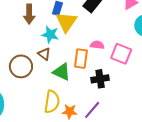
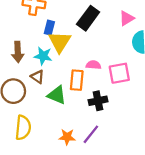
brown arrow: (29, 14) -> (18, 52), moved
pink square: (121, 54) -> (119, 73), turned -30
yellow semicircle: (52, 102) -> (23, 128), moved

